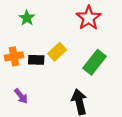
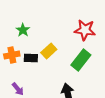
green star: (27, 18) -> (23, 30), moved
red star: (89, 18) -> (85, 30), moved, turned -30

